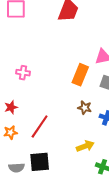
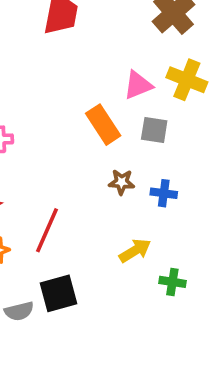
orange rectangle: (80, 75) -> (103, 125), turned -45

